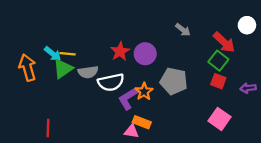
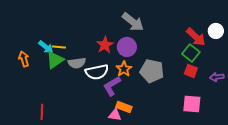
white circle: (247, 25) -> (216, 31), moved
gray arrow: (183, 30) -> (133, 22), moved, size x1.6
orange arrow: (27, 67) -> (24, 59), size x0.7
orange star: (144, 91) -> (124, 69), moved
pink square: (219, 119) -> (192, 104), turned -30

